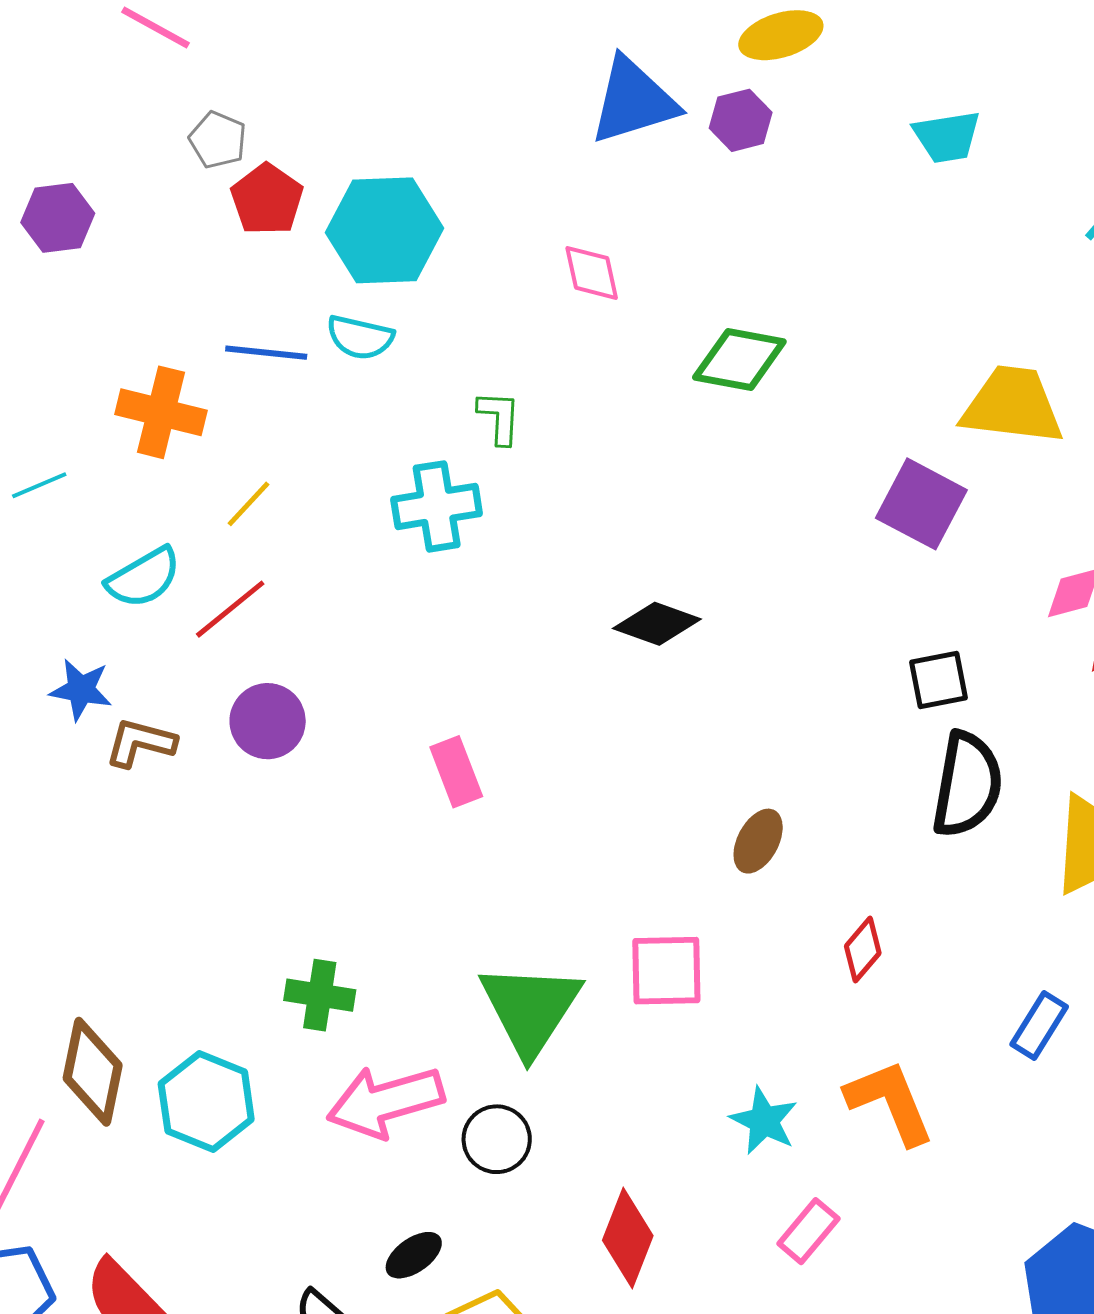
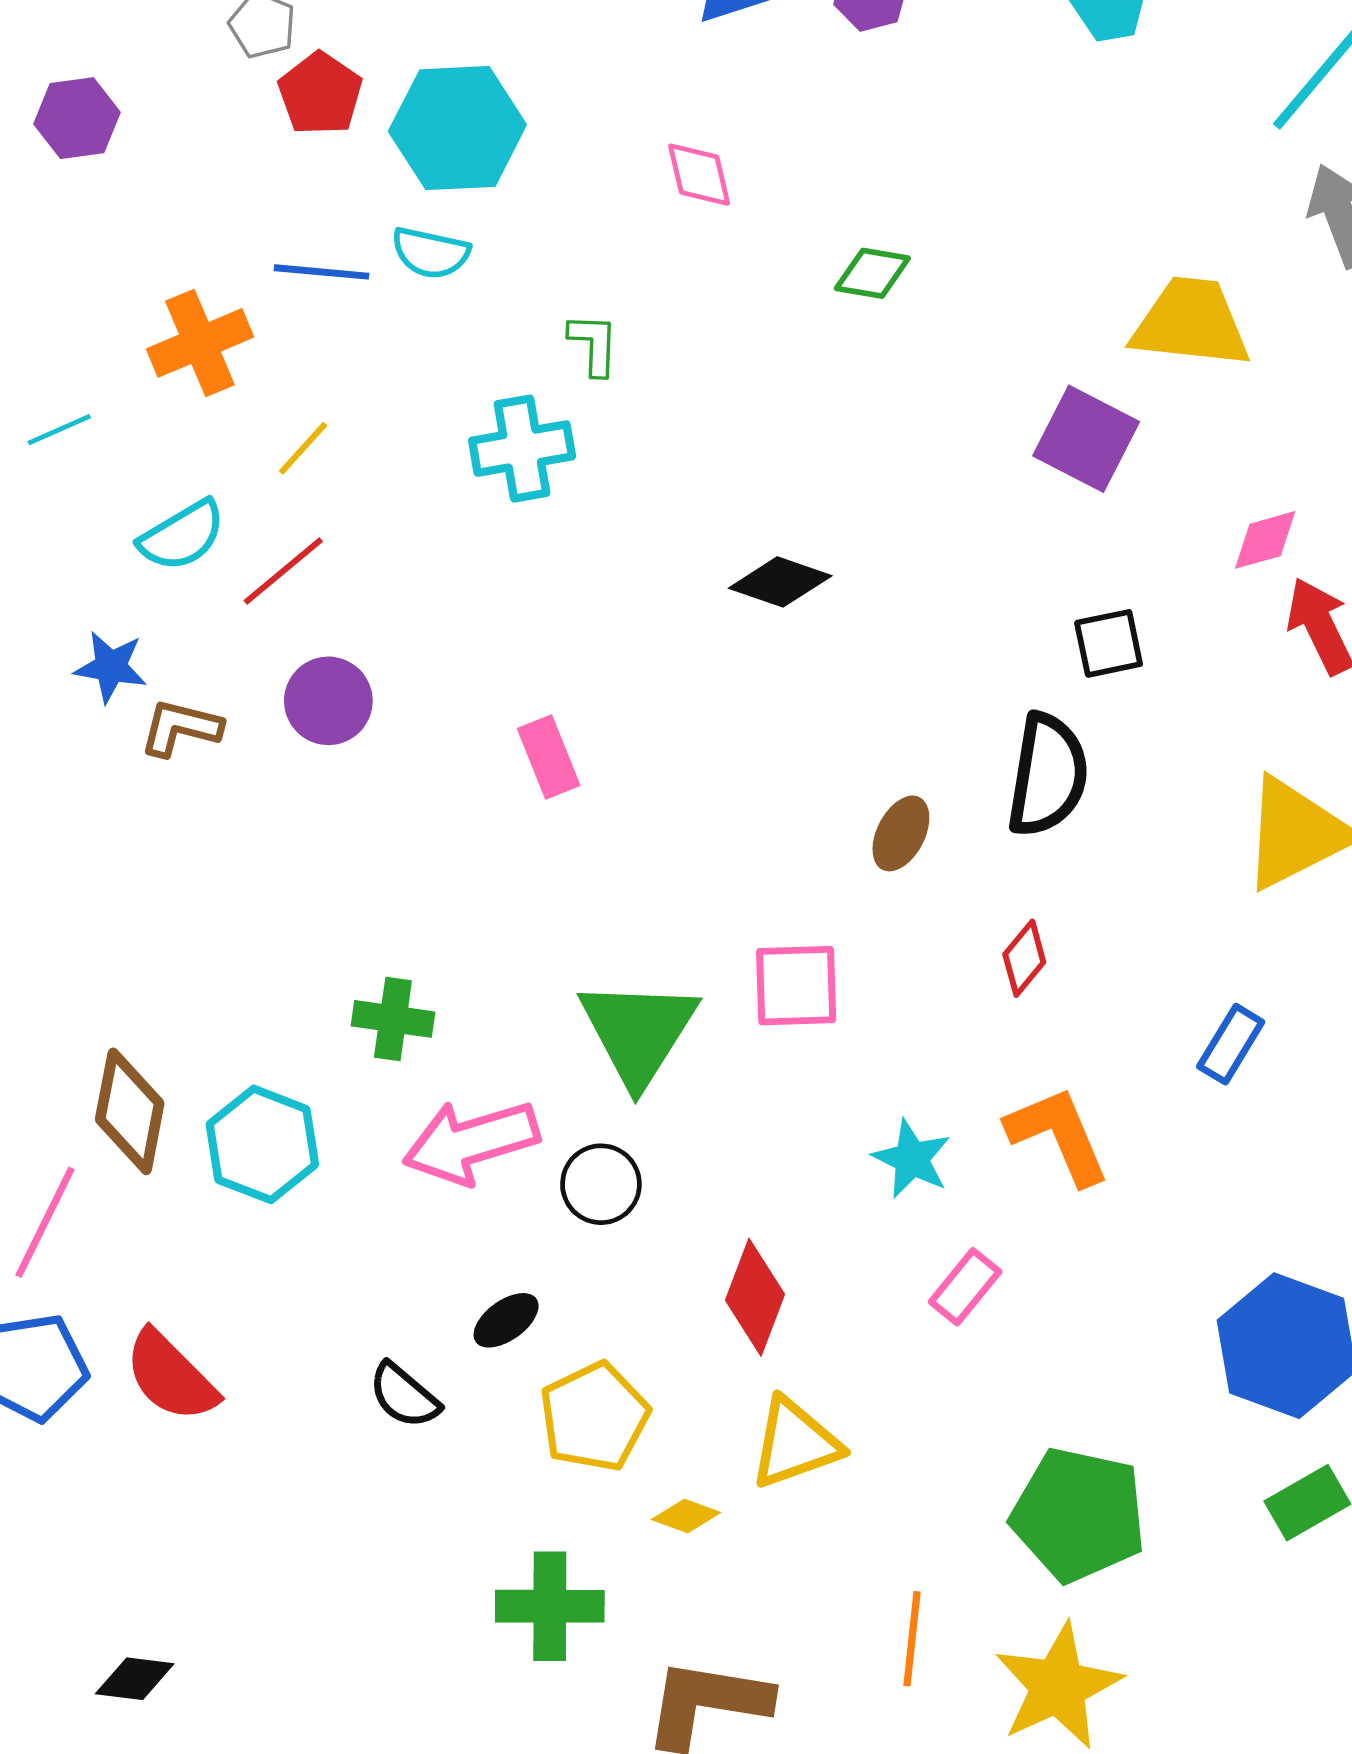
green diamond: (739, 360) -> (872, 273), size x0.7
orange cross: (161, 412) -> (200, 343), turned -36
black semicircle: (967, 785) -> (1048, 775), moved

